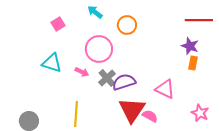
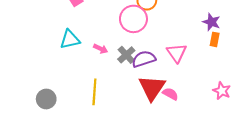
pink circle: (99, 49) -> (133, 19), moved
cyan triangle: (52, 63) -> (70, 39), turned -30
pink triangle: (165, 89) -> (177, 53), moved, turned 30

